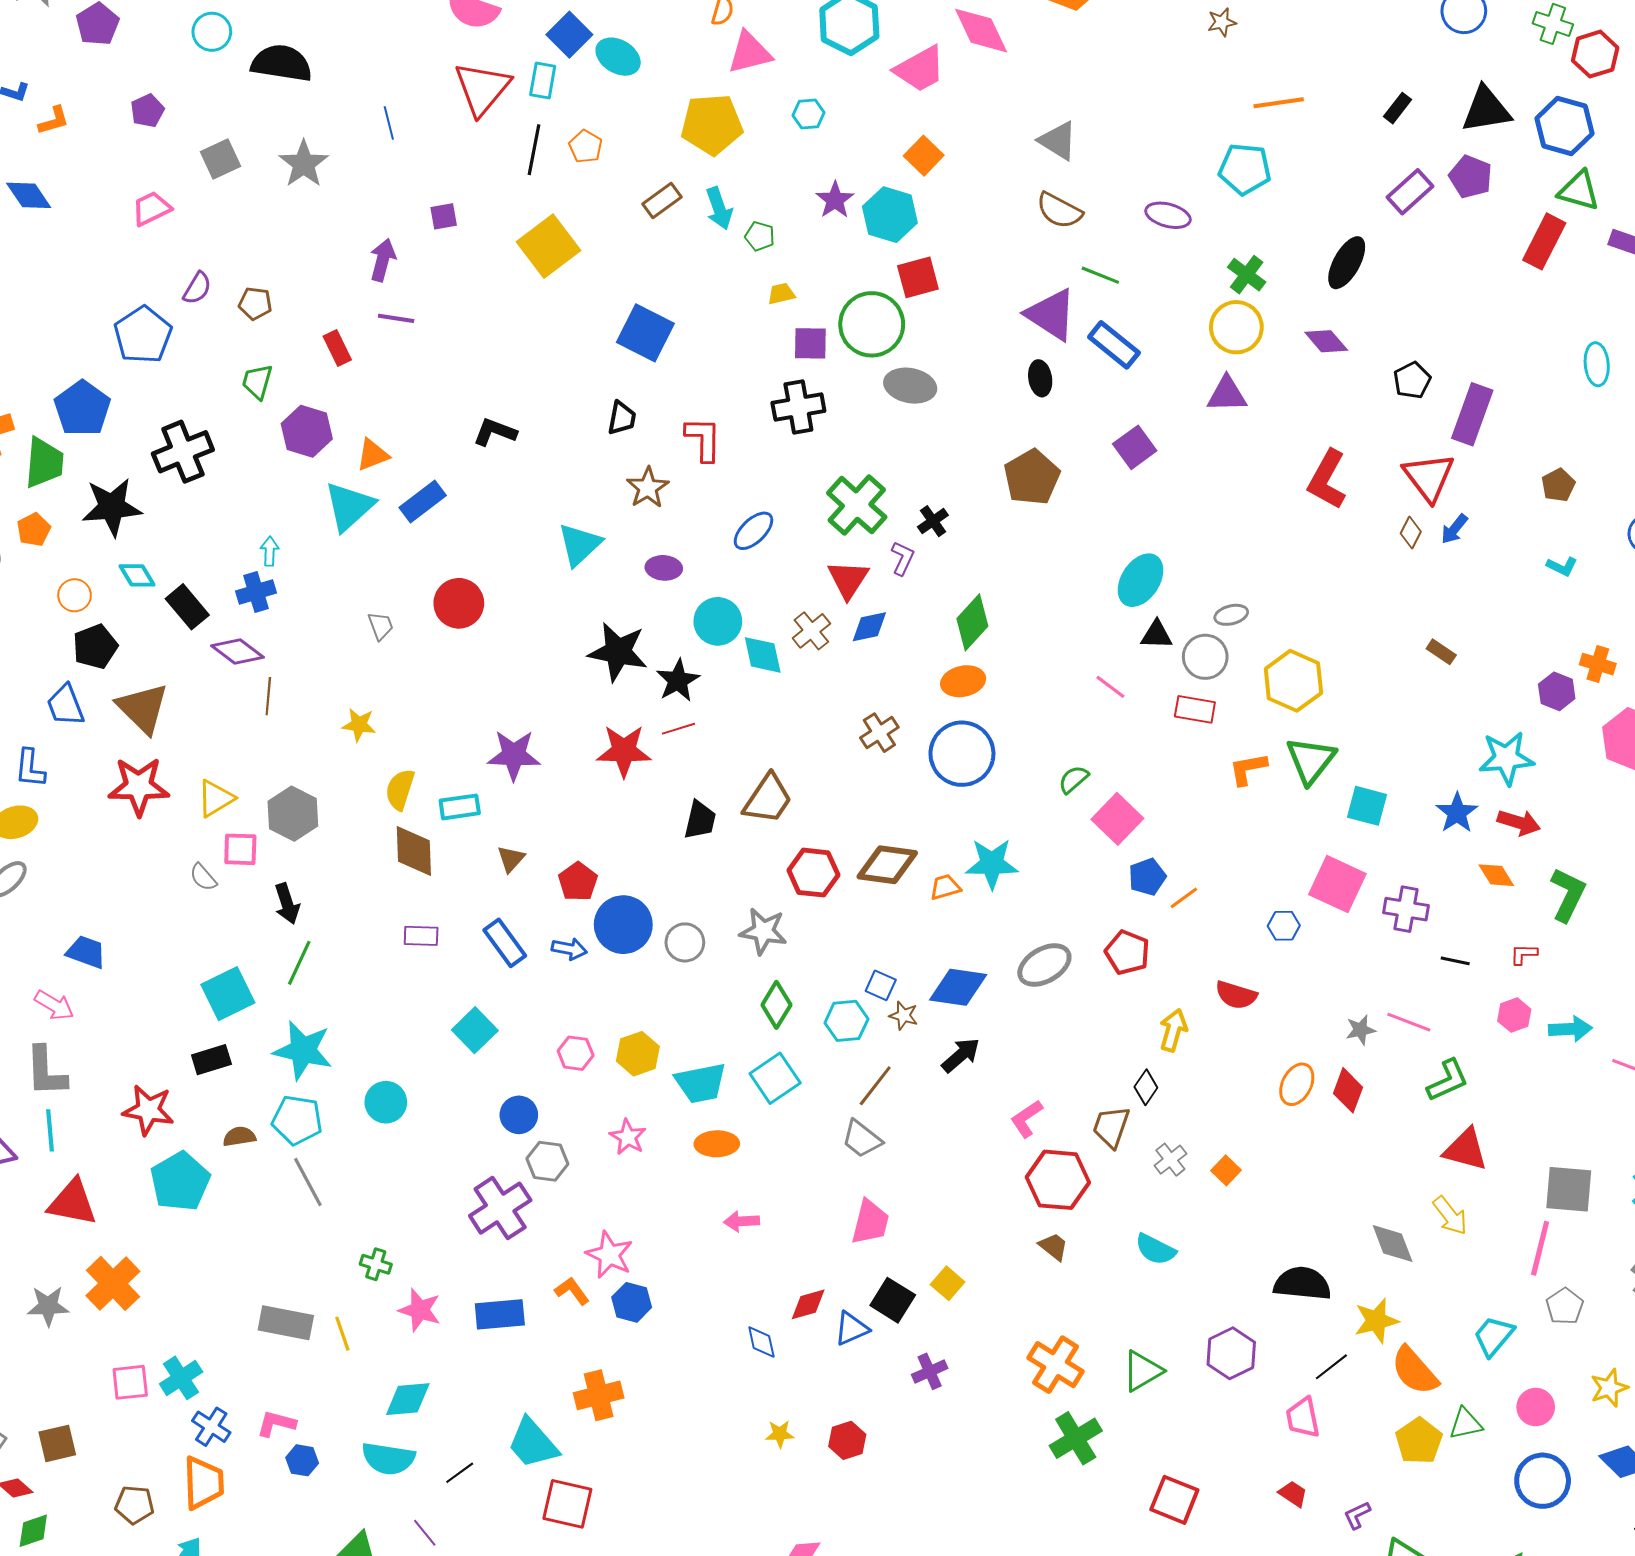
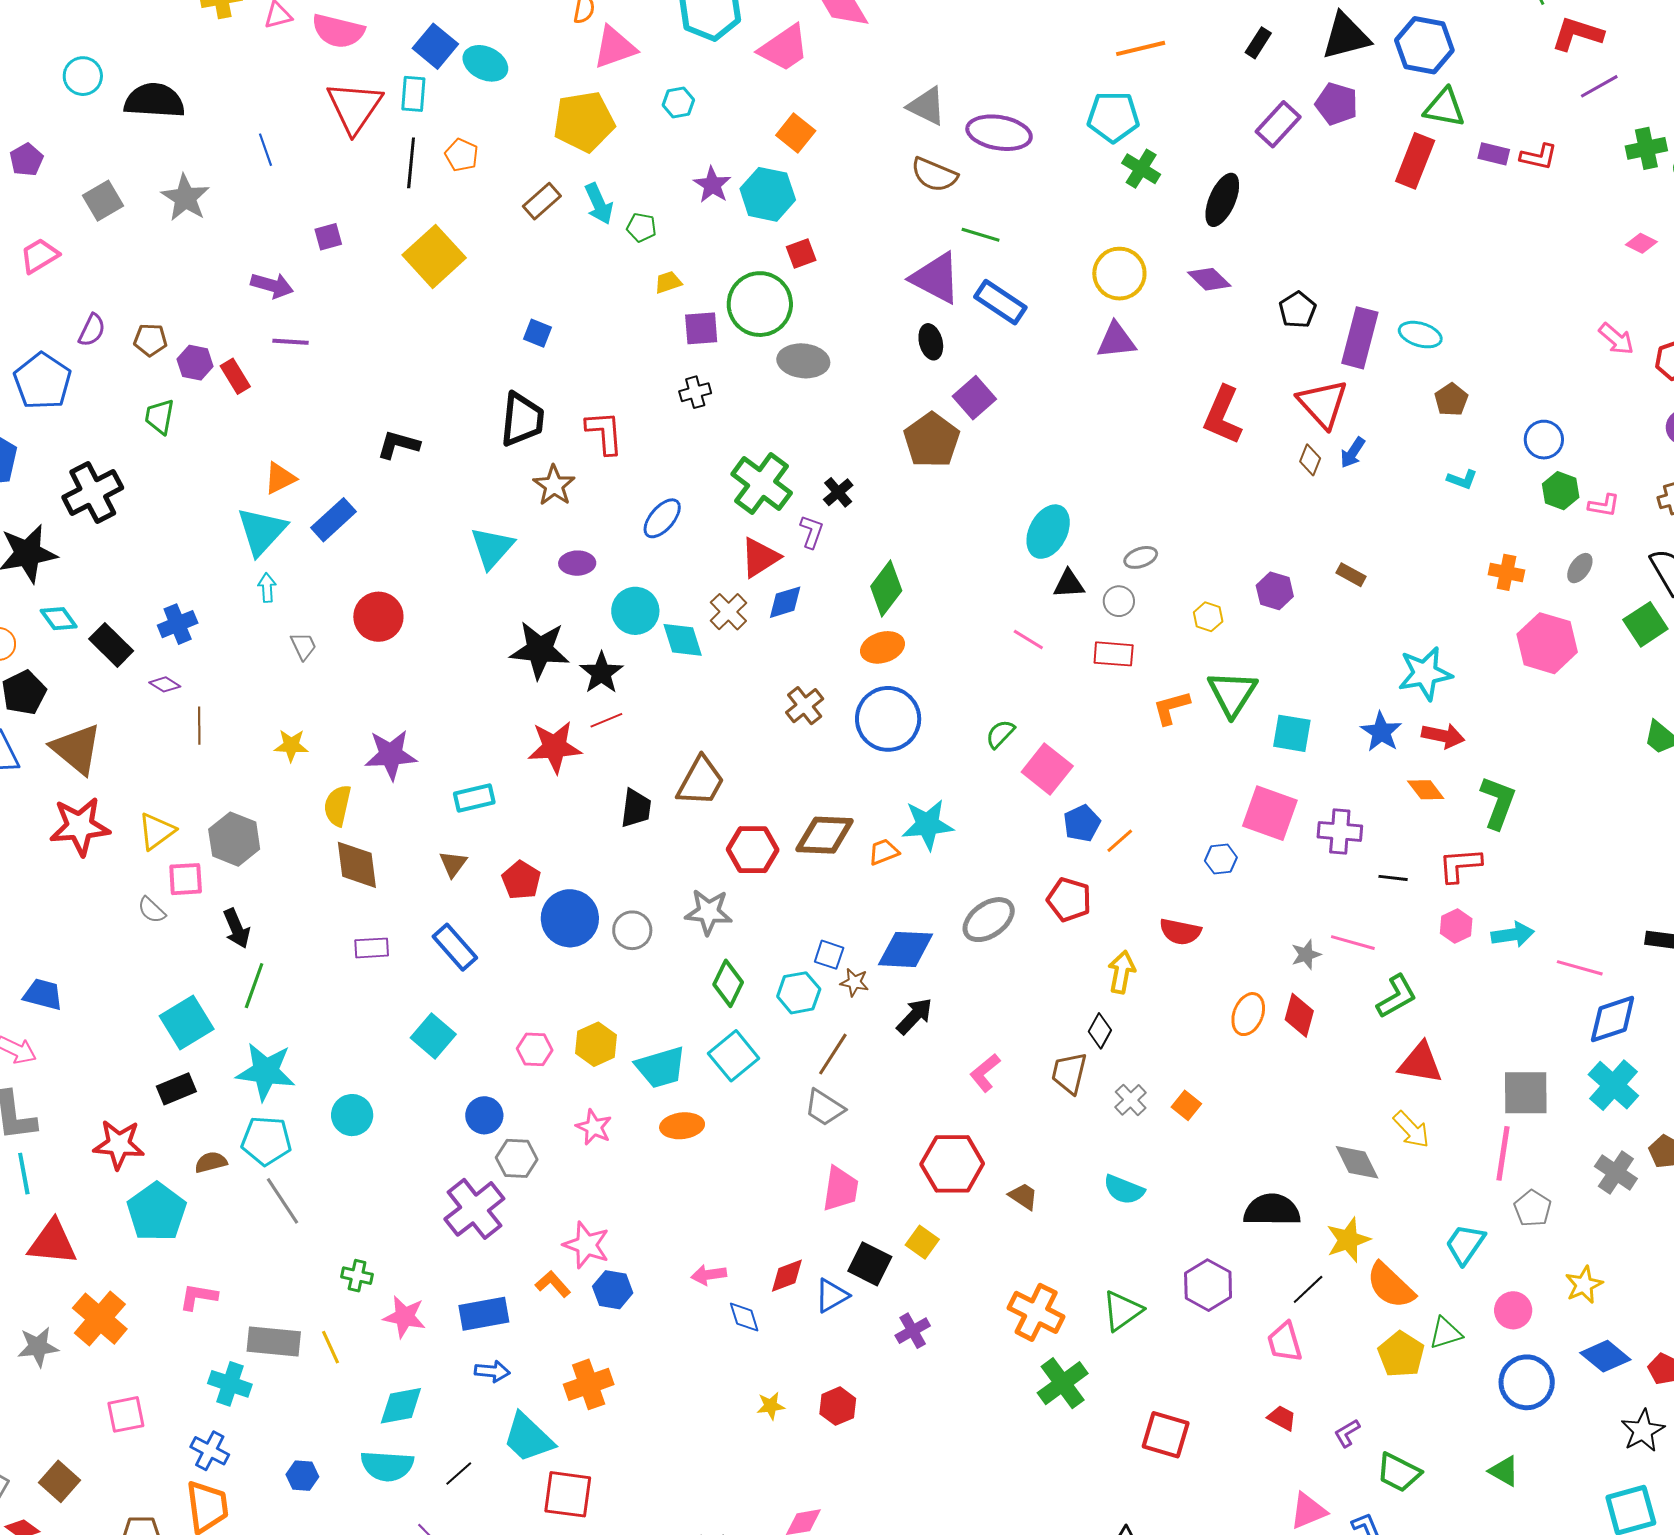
purple ellipse: (1168, 215) -> (999, 133), moved, size x1.4
purple arrow: (383, 260) -> (272, 285), turned 96
green cross: (1247, 275) -> (1141, 169), moved
red square: (918, 277) -> (801, 254), size x0.7
blue square: (645, 333) -> (538, 333), size x0.5
cyan ellipse: (1597, 364) -> (1420, 335), moved, turned -63
black cross: (798, 407) -> (695, 392), size x0.6
black trapezoid: (622, 418) -> (522, 419), size x1.6
purple hexagon: (307, 431) -> (195, 363), moved, size x0.7
purple square: (1135, 447) -> (974, 398), moved
cyan arrow: (270, 551) -> (267, 588), moved
red triangle: (848, 579) -> (760, 558), turned 30
purple diamond: (238, 651) -> (165, 684), size x0.6
gray circle: (1205, 657) -> (1119, 601), size x0.7
yellow hexagon: (1293, 681) -> (1208, 617), size x0.5
purple hexagon: (1557, 691) -> (1275, 591), moved
purple star: (514, 755) -> (391, 755), moved
cyan rectangle: (460, 807) -> (474, 798), moved
blue arrow: (569, 949) -> (492, 1371), moved
red L-shape: (1524, 954) -> (1460, 865), size x1.6
red hexagon: (1058, 1180) -> (952, 1164), moved
pink arrow: (741, 1221) -> (709, 1275), moved
cyan cross: (181, 1378) -> (230, 1384), moved, turned -33
pink L-shape: (276, 1424) -> (198, 1297), moved
brown square: (57, 1443) -> (60, 1481), turned -30

